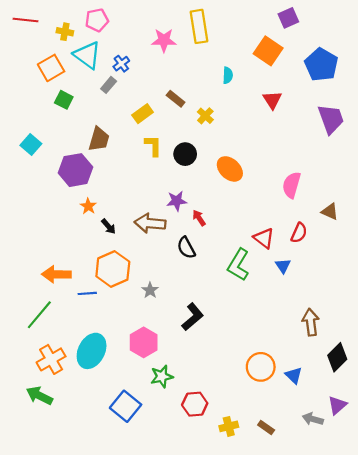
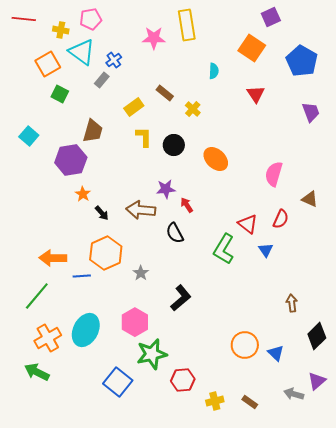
purple trapezoid: (331, 119) -> (311, 112), size x0.7
brown arrow: (311, 322) -> (292, 303), size x0.7
green star: (162, 376) -> (152, 354), size x1.4

